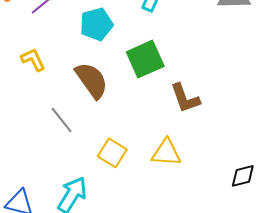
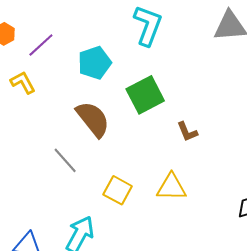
yellow L-shape: (33, 60) -> (23, 82), moved
brown L-shape: (185, 98) -> (187, 132), size x0.7

